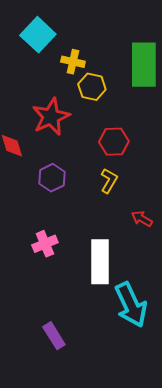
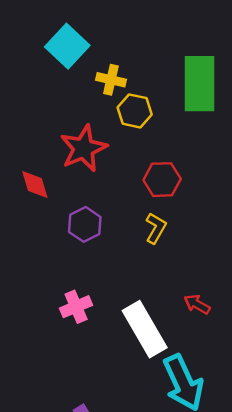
red arrow: (142, 219) -> (197, 304), moved
white rectangle: (100, 262) -> (145, 329), turned -30

